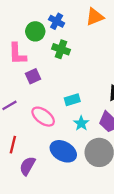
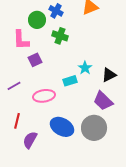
pink ellipse: (43, 117) -> (44, 96), turned -45
cyan star: (81, 123) -> (85, 68), moved

